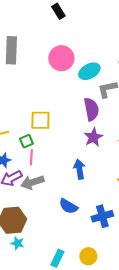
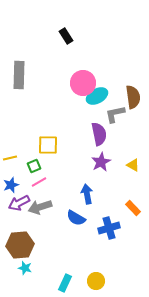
pink circle: (61, 58) -> (83, 83), moved
pink line: (31, 157) -> (39, 182), turned 56
blue semicircle: (68, 206) -> (76, 218), moved
blue cross: (102, 216) -> (109, 228), moved

